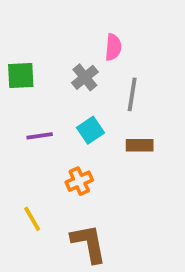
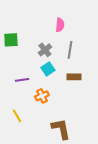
gray cross: (85, 77) -> (45, 50), moved
purple line: (40, 136) -> (22, 80), moved
brown L-shape: (89, 243) -> (61, 129), moved

